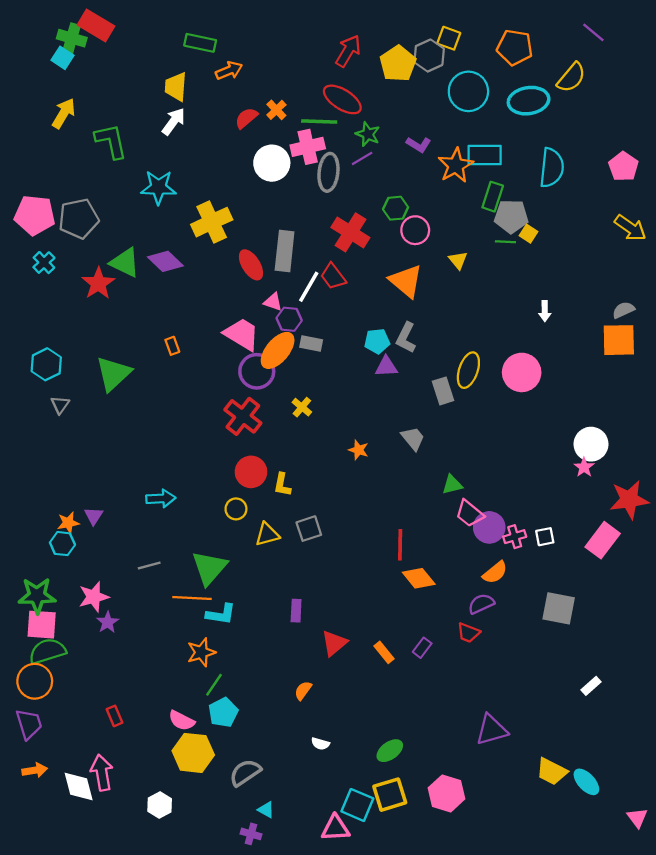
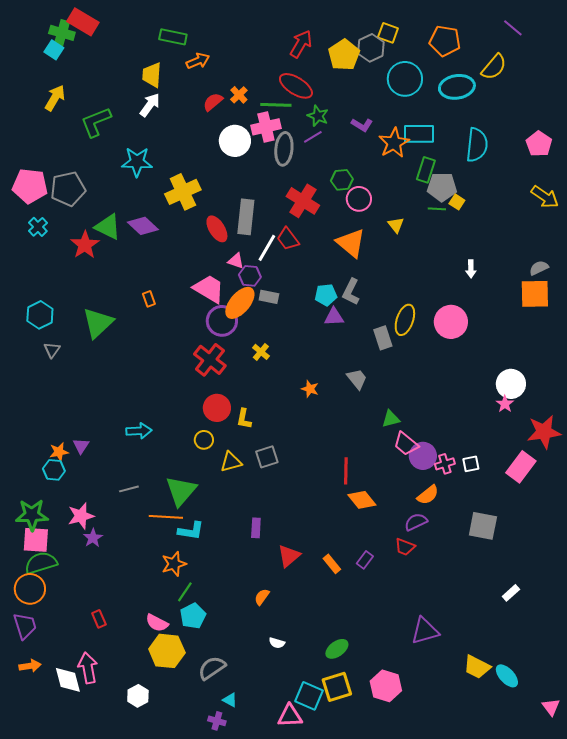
green L-shape: (111, 141) -> (96, 122), turned -100

